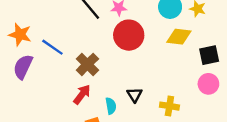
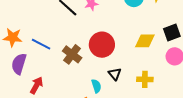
red circle: (129, 35) -> (102, 45), moved
yellow diamond: (179, 37) -> (145, 41), moved
red arrow: (82, 94) -> (36, 85), moved

